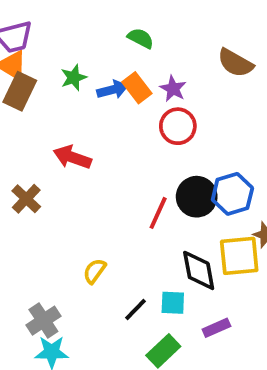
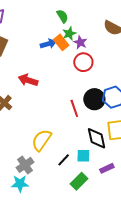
green semicircle: (141, 38) -> (62, 16), turned 32
green star: (74, 78) -> (69, 34), moved
red line: (158, 213) -> (74, 108), turned -42
yellow semicircle: (95, 271) -> (41, 140), size x1.6
gray cross: (43, 321) -> (25, 165), moved

